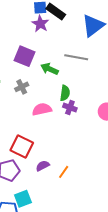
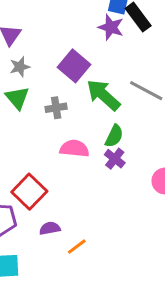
purple star: (40, 24) -> (111, 27), turned -30
green arrow: (50, 69) -> (103, 95), size x1.4

